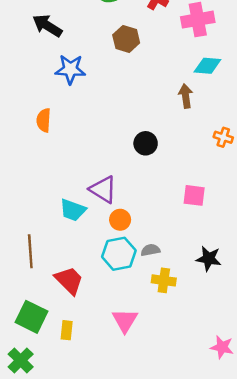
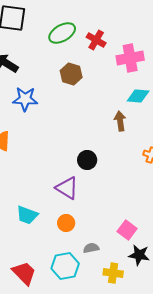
purple triangle: (103, 189) -> (67, 188), moved
pink square: (194, 195) -> (127, 230), moved, turned 30
cyan hexagon: (119, 254) -> (65, 266), moved
yellow cross: (164, 280) -> (113, 273), moved

